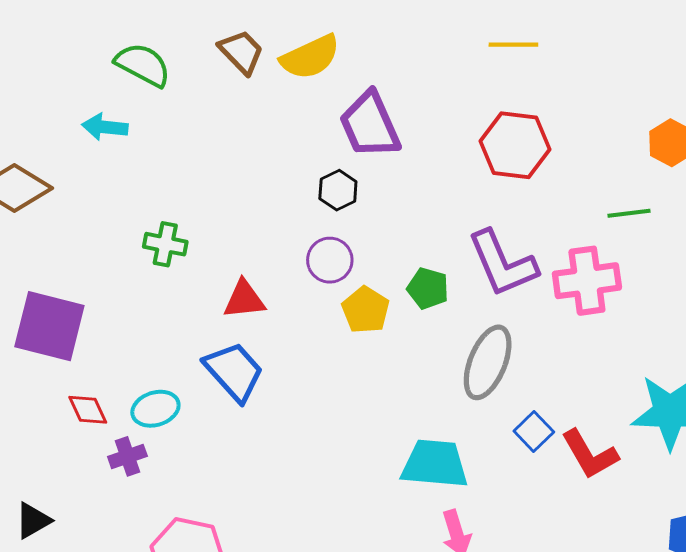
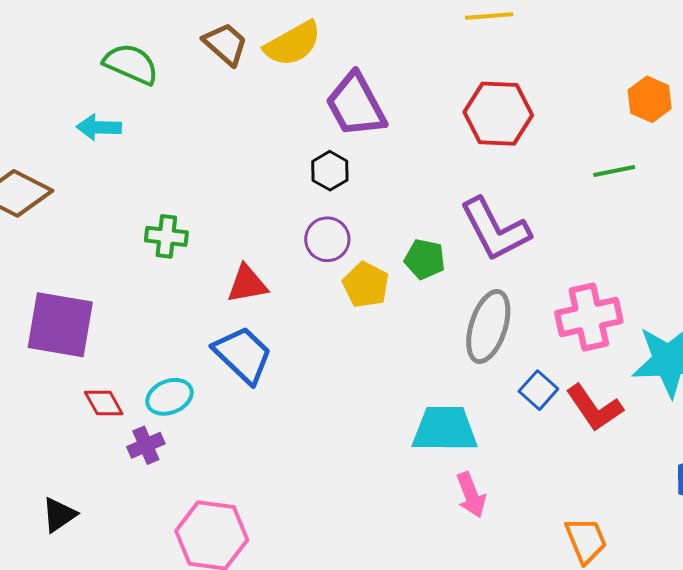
pink cross: (587, 281) -> (589, 317), moved

